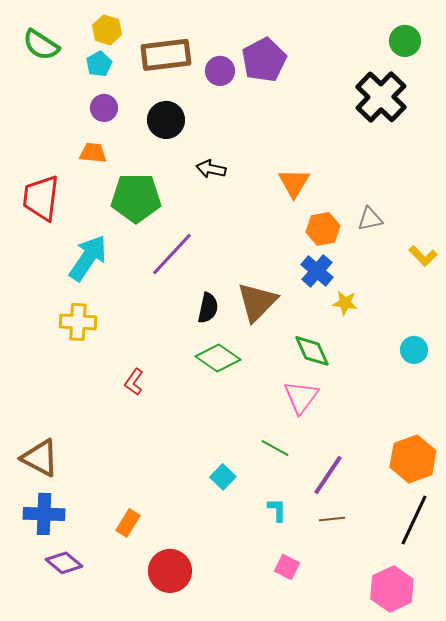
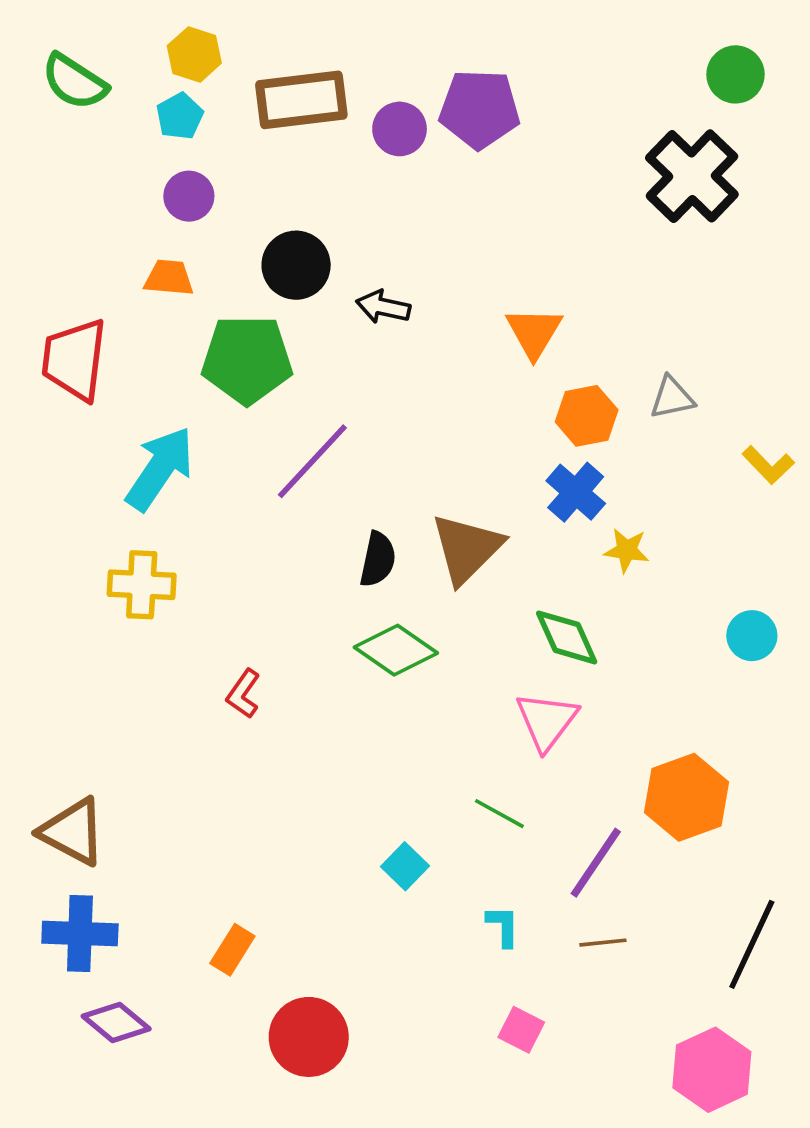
purple pentagon: (264, 60) -> (479, 109), turned 30
black circle: (166, 120) -> (296, 265), moved
orange hexagon: (413, 459) -> (686, 797), moved

